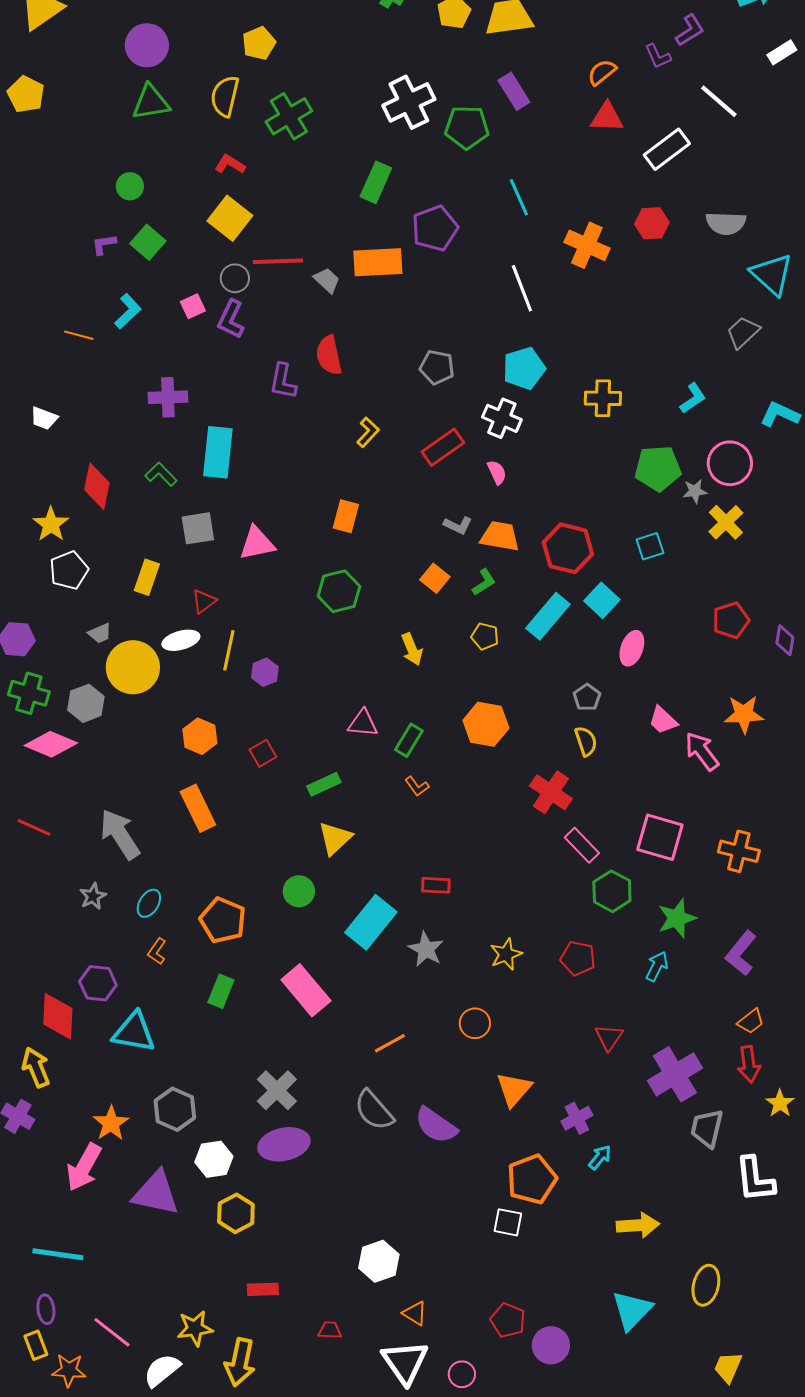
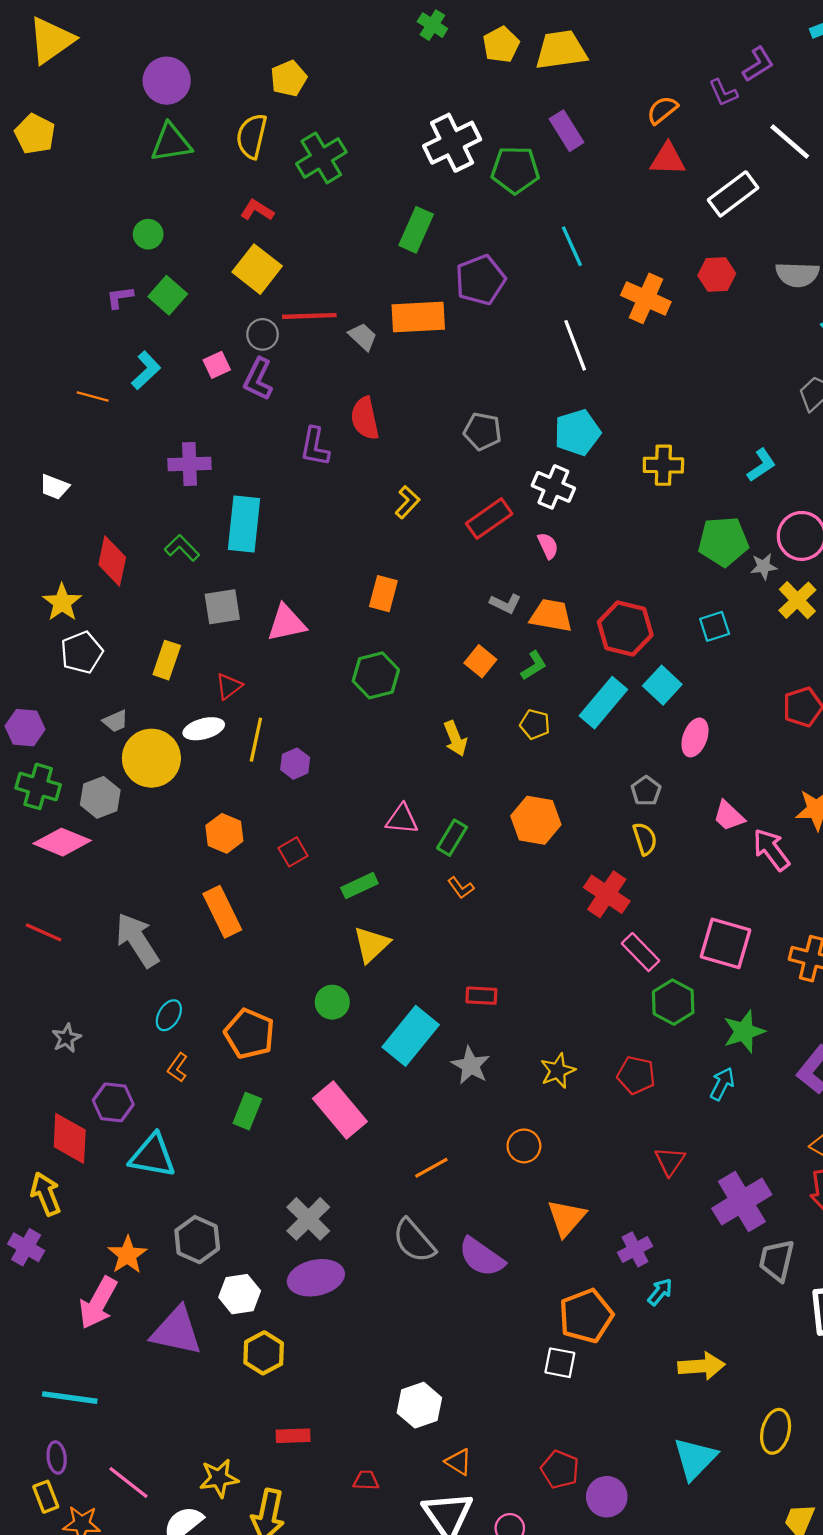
gray star: (93, 896) -> (66, 1038), moved

